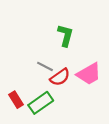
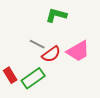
green L-shape: (65, 35) -> (56, 15), turned -90

